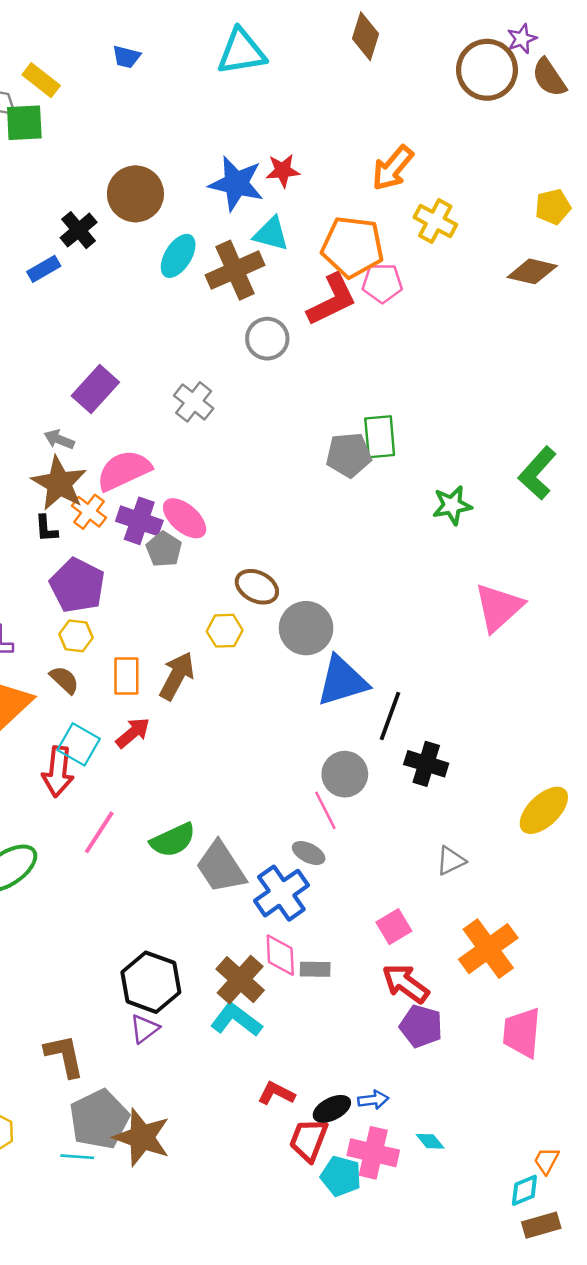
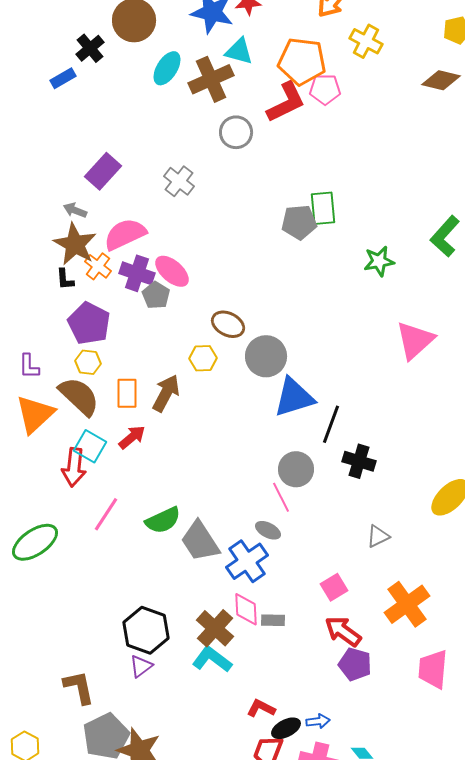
brown semicircle: (64, 680) -> (79, 396), size x1.8
red L-shape: (276, 1093) -> (261, 708), moved

